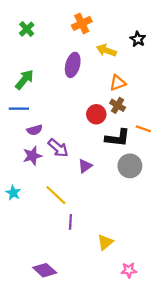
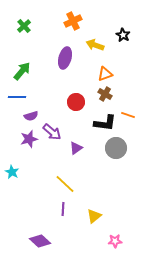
red circle: (96, 114) -> (76, 102), moved
yellow line: (56, 195) -> (65, 184), moved
purple line: (70, 222) -> (63, 209), moved

